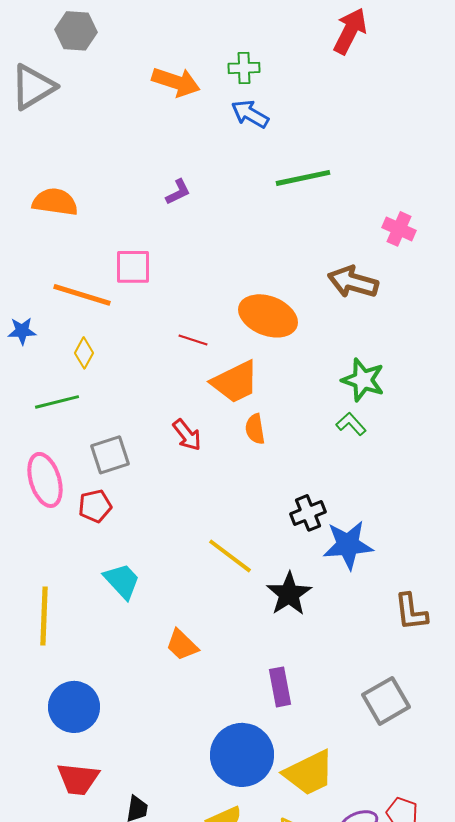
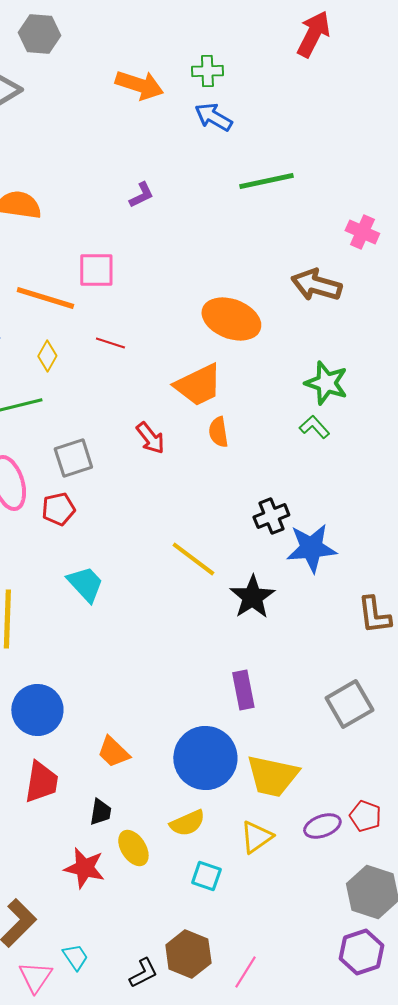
red line: (193, 340) -> (110, 343), moved
orange trapezoid: (182, 645) -> (113, 752), moved
yellow trapezoid: (309, 773) -> (272, 776), turned 38
red trapezoid: (78, 779) -> (41, 782), turned -87

